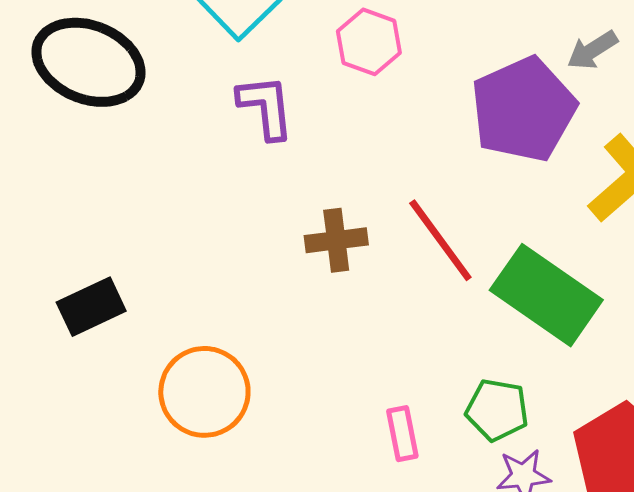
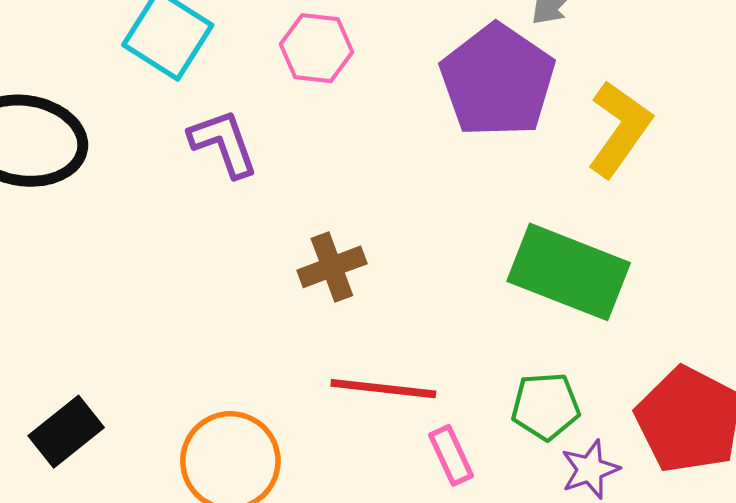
red line: (440, 240) -> (383, 389), moved, turned -34
black rectangle: (91, 307) -> (66, 432), moved

